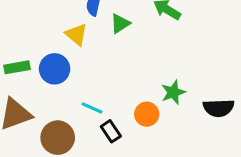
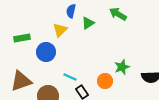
yellow triangle: (76, 34) -> (60, 30), turned 35
green rectangle: (17, 67) -> (22, 38), moved

